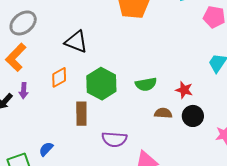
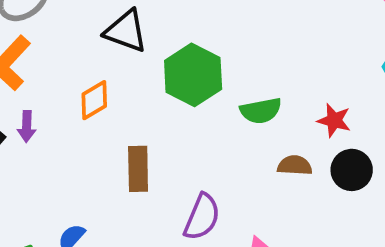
green hexagon: (101, 84) -> (193, 75), moved
purple semicircle: (114, 139) -> (202, 217), turned -70

